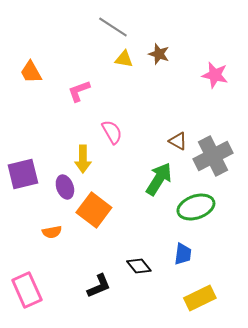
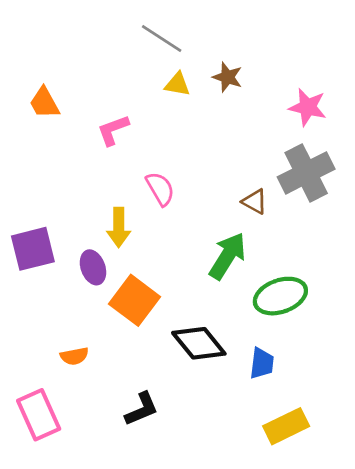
gray cross: (213, 156) -> (306, 173), moved
orange semicircle: (52, 232) -> (74, 356), moved
black diamond: (139, 266) -> (199, 343), moved, size x1.5

